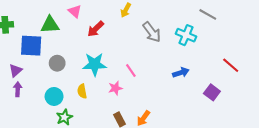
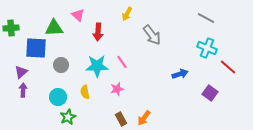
red arrow: (96, 29) -> (98, 32), turned -42
cyan cross: (186, 35) -> (207, 48), moved
pink line: (131, 70) -> (122, 62), moved

